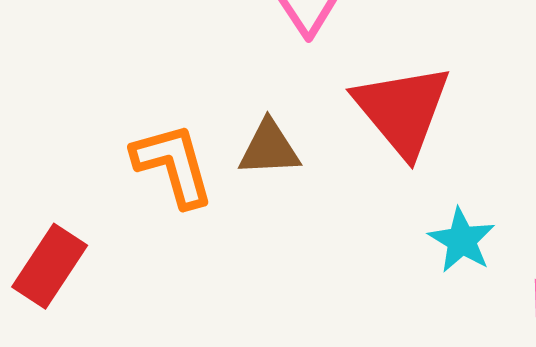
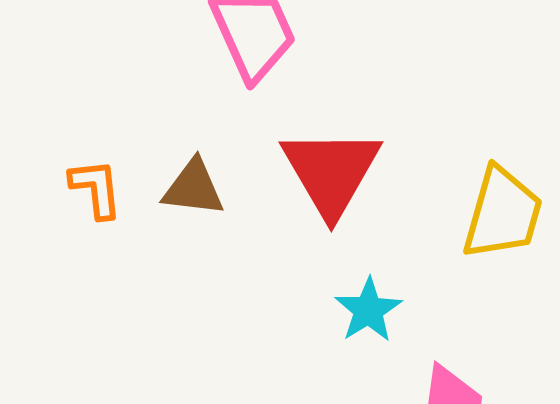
orange L-shape: (173, 165) -> (96, 189), size x0.7

